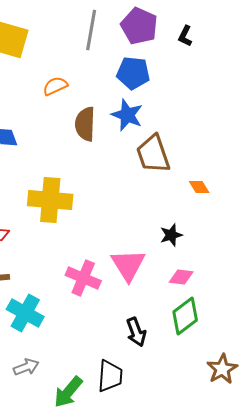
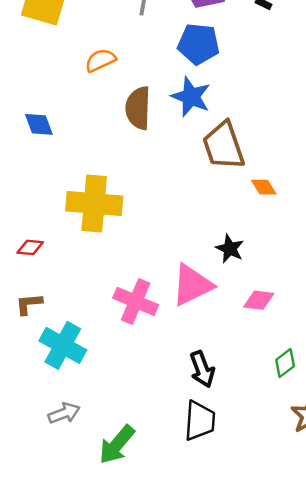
orange diamond: (199, 187) -> (264, 187), moved
black star: (171, 235) -> (230, 249), moved, turned -30
pink triangle: (128, 265) -> (192, 285), turned 36
green diamond: (185, 316) -> (285, 363), moved, size x0.6
black trapezoid: (110, 376) -> (200, 421), moved

